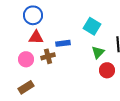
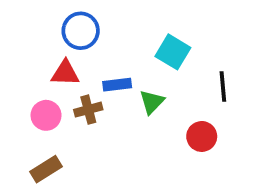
blue circle: (33, 15) -> (81, 31), moved
green triangle: (98, 52) -> (152, 102), moved

